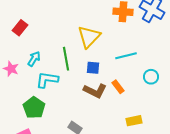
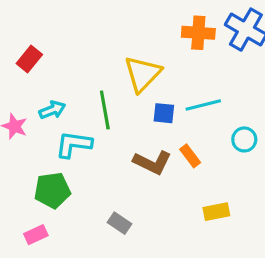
cyan arrow: (34, 59) -> (52, 110), turned 35
blue square: (93, 68) -> (164, 113), moved
green pentagon: (34, 108) -> (52, 190), turned 30

